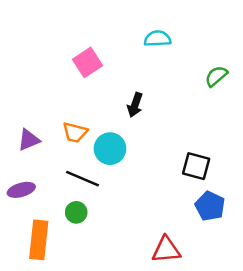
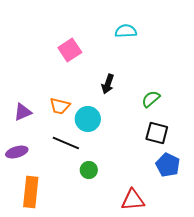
green semicircle: (216, 76) -> (151, 99), moved
green circle: (76, 212) -> (89, 170), moved

